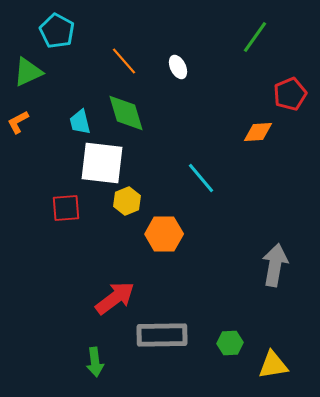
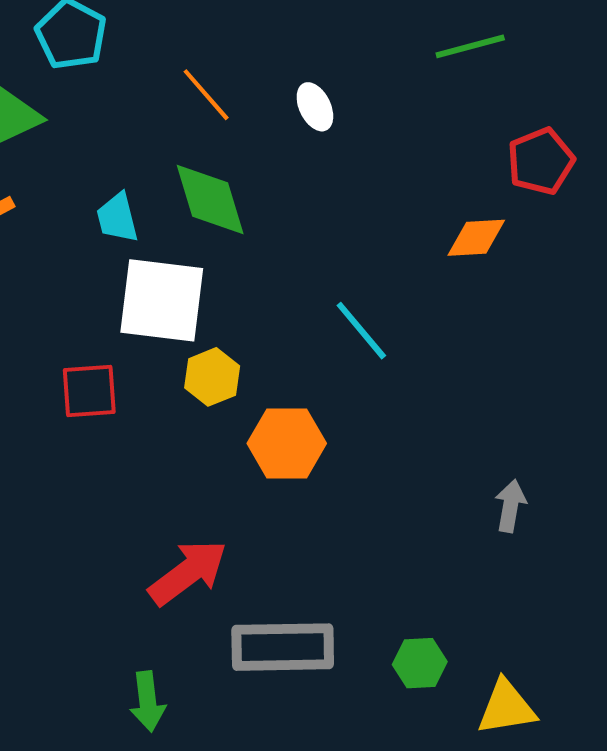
green line: (255, 37) -> (470, 46), turned 40
gray arrow: (275, 265) -> (510, 506), size x0.6

